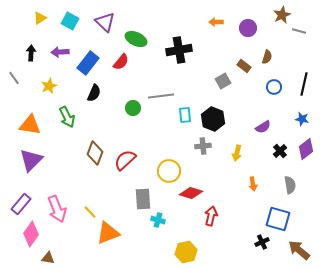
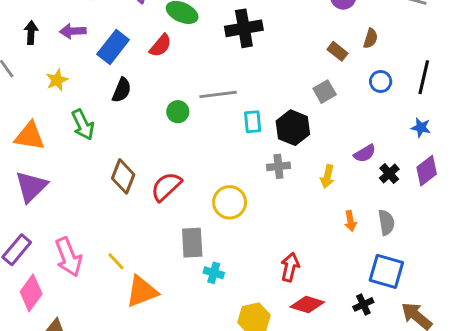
gray square: (223, 81) -> (325, 92), moved
purple semicircle: (263, 127) -> (365, 153), moved
gray semicircle: (290, 185) -> (386, 222), moved
red diamond: (191, 193) -> (307, 304), moved

